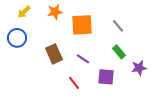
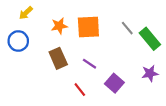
orange star: (55, 12) -> (59, 26), moved
green rectangle: (119, 52) -> (150, 39), moved, size x1.5
purple square: (106, 77) -> (114, 83), turned 36

